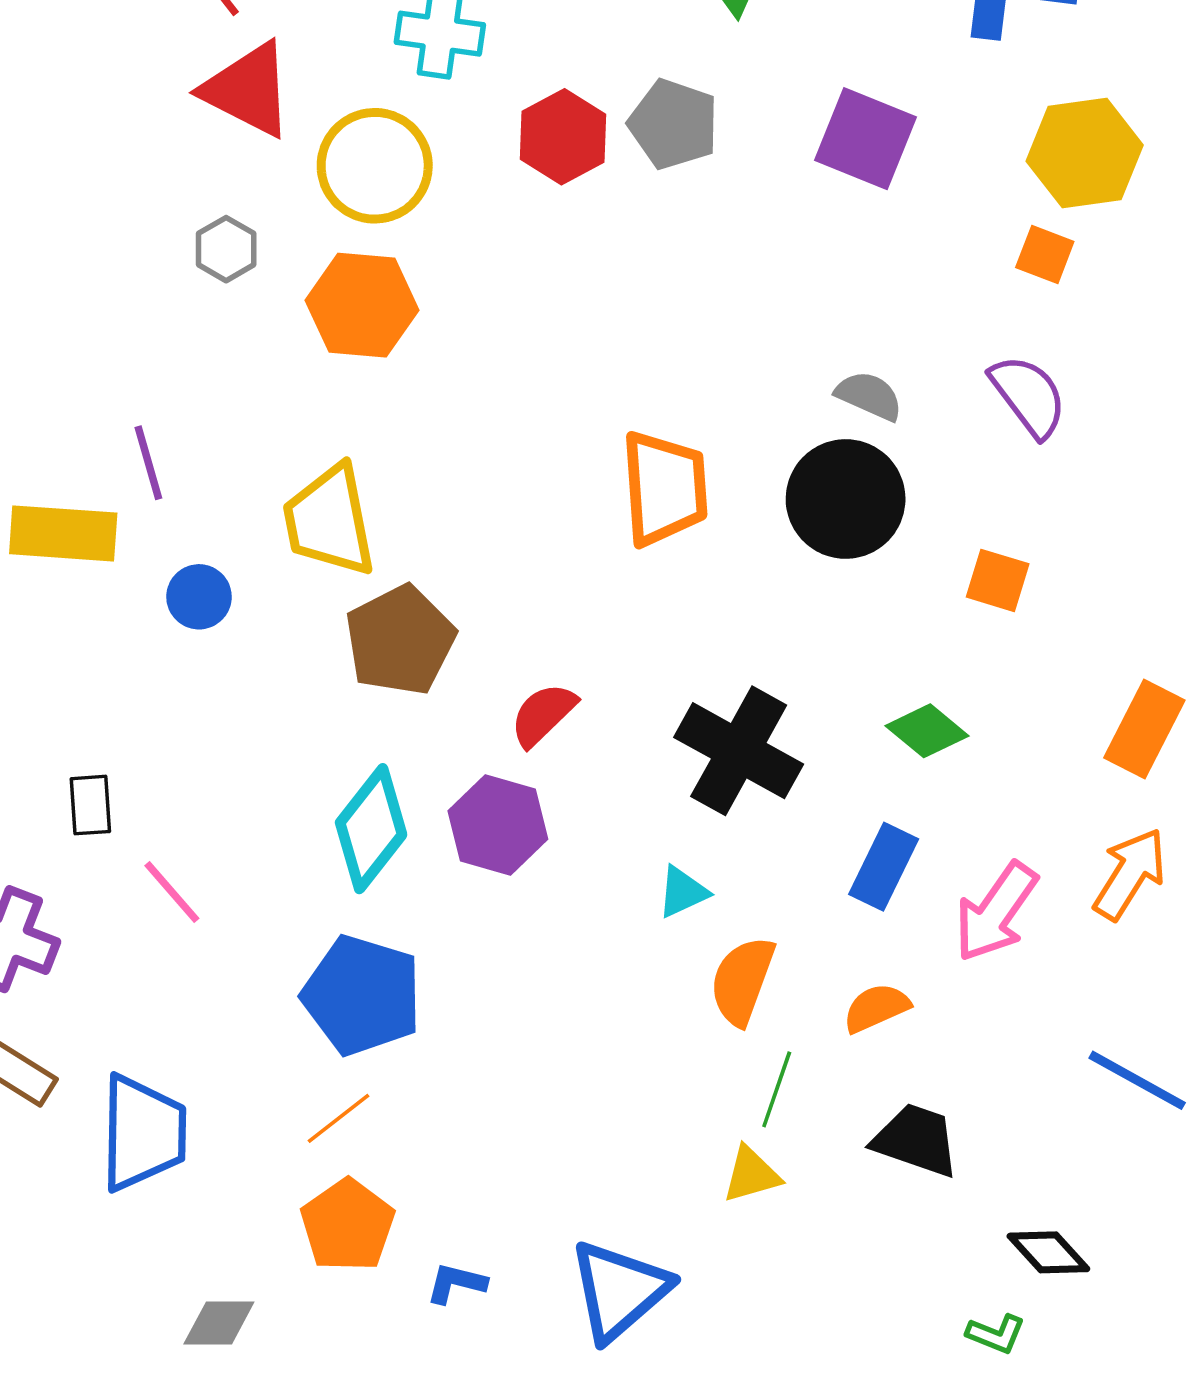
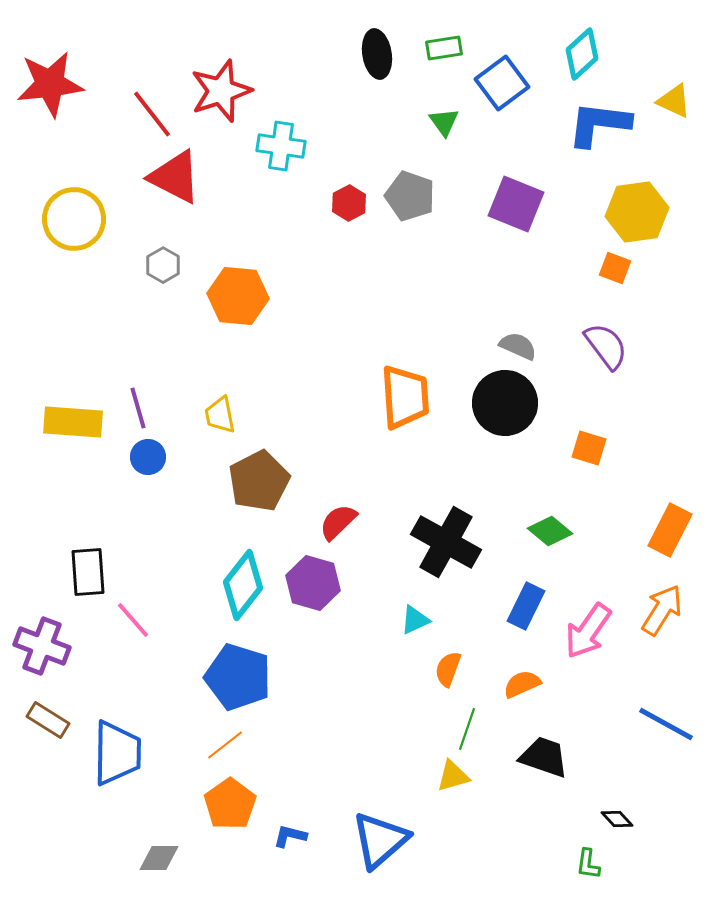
red hexagon: (563, 137) -> (349, 203), size x0.7
yellow circle: (375, 166) -> (74, 219), moved
purple line: (148, 463) -> (138, 408), moved
yellow trapezoid: (329, 521) -> (220, 415), size x0.6
black rectangle: (90, 805) -> (88, 572), size x1.4
orange semicircle: (742, 981) -> (448, 669), size x0.7
black diamond: (1048, 1252) -> (617, 819), size x0.7
green L-shape: (996, 1334) -> (588, 864), turned 76

